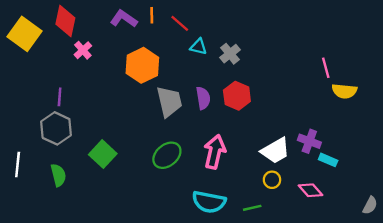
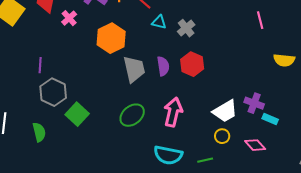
pink cross: (83, 50) -> (69, 18), moved
pink line: (326, 68) -> (260, 20), moved
gray hexagon: (56, 128) -> (53, 92), moved

